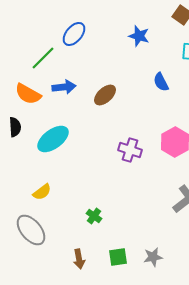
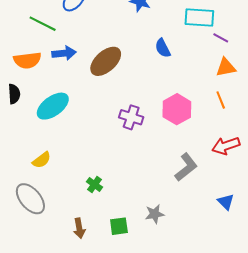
green line: (43, 58) -> (43, 24), turned 72
orange semicircle: (28, 94) -> (27, 60), turned -36
brown ellipse: (105, 95) -> (106, 61), size x1.4
gray star: (153, 257) -> (155, 214), moved

